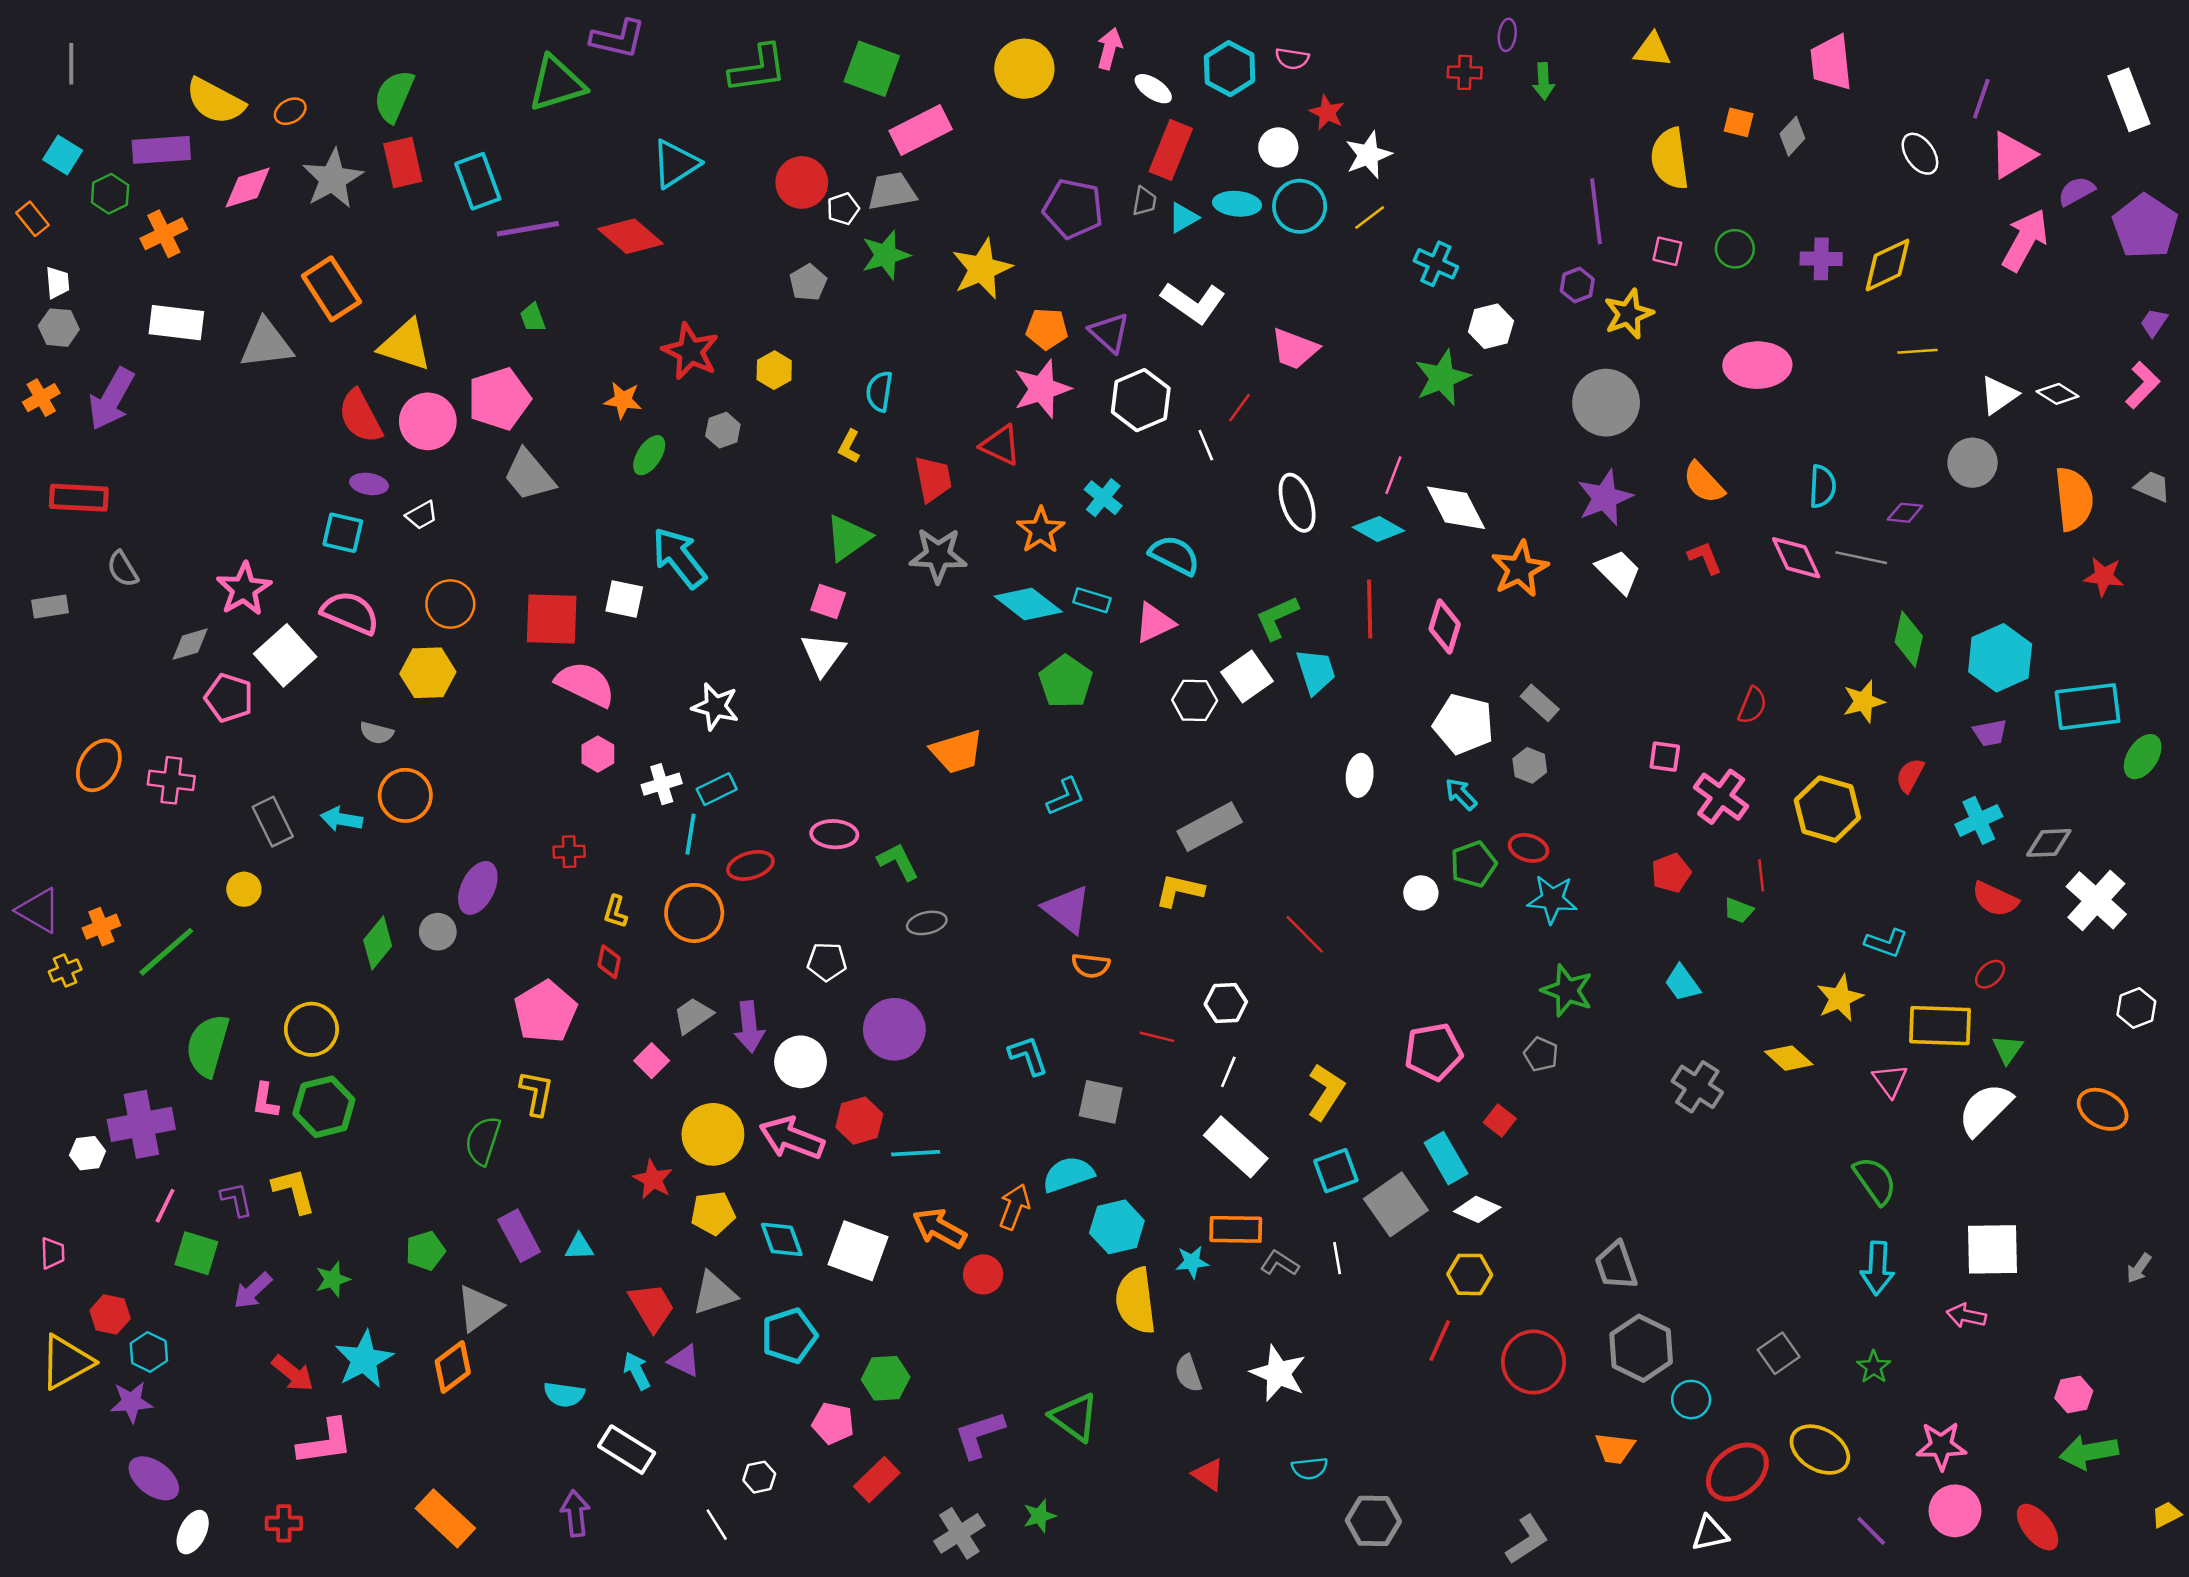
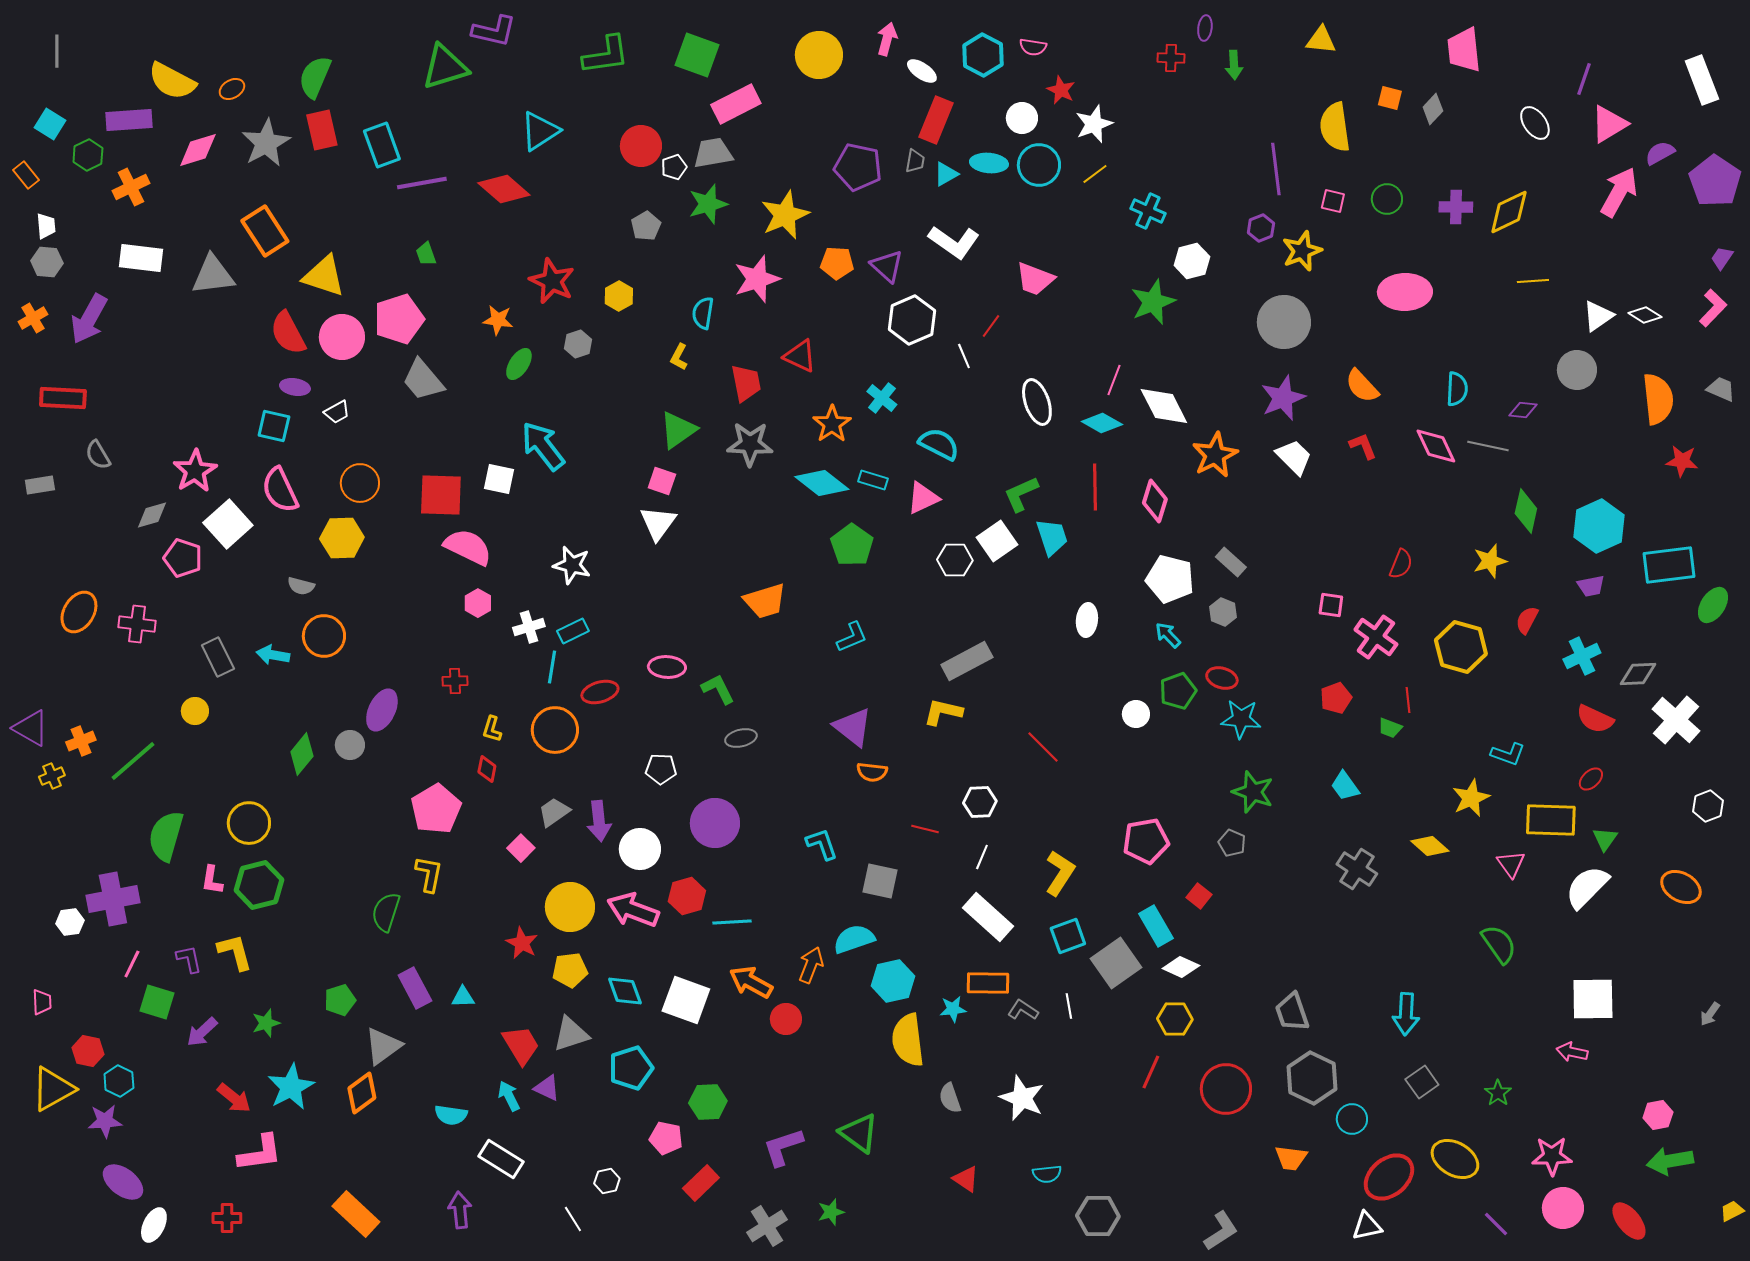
pink star: (1042, 389) -> (757, 279), moved
pink semicircle: (350, 613) -> (280, 490), turned -138
cyan arrow: (1877, 1268) -> (1406, 1014), moved

